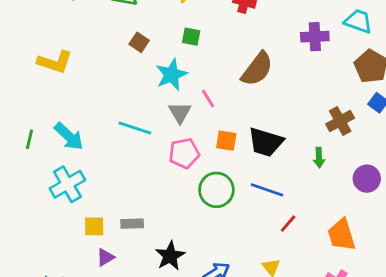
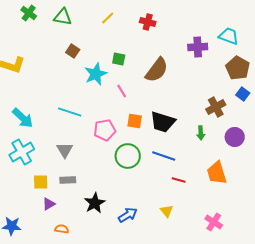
green square: (191, 37) -> (119, 59), moved
gray triangle: (180, 113) -> (65, 150), moved
purple circle: (367, 179) -> (235, 137), moved
red line: (288, 224) -> (179, 180), turned 64
orange trapezoid: (341, 235) -> (217, 173), moved

